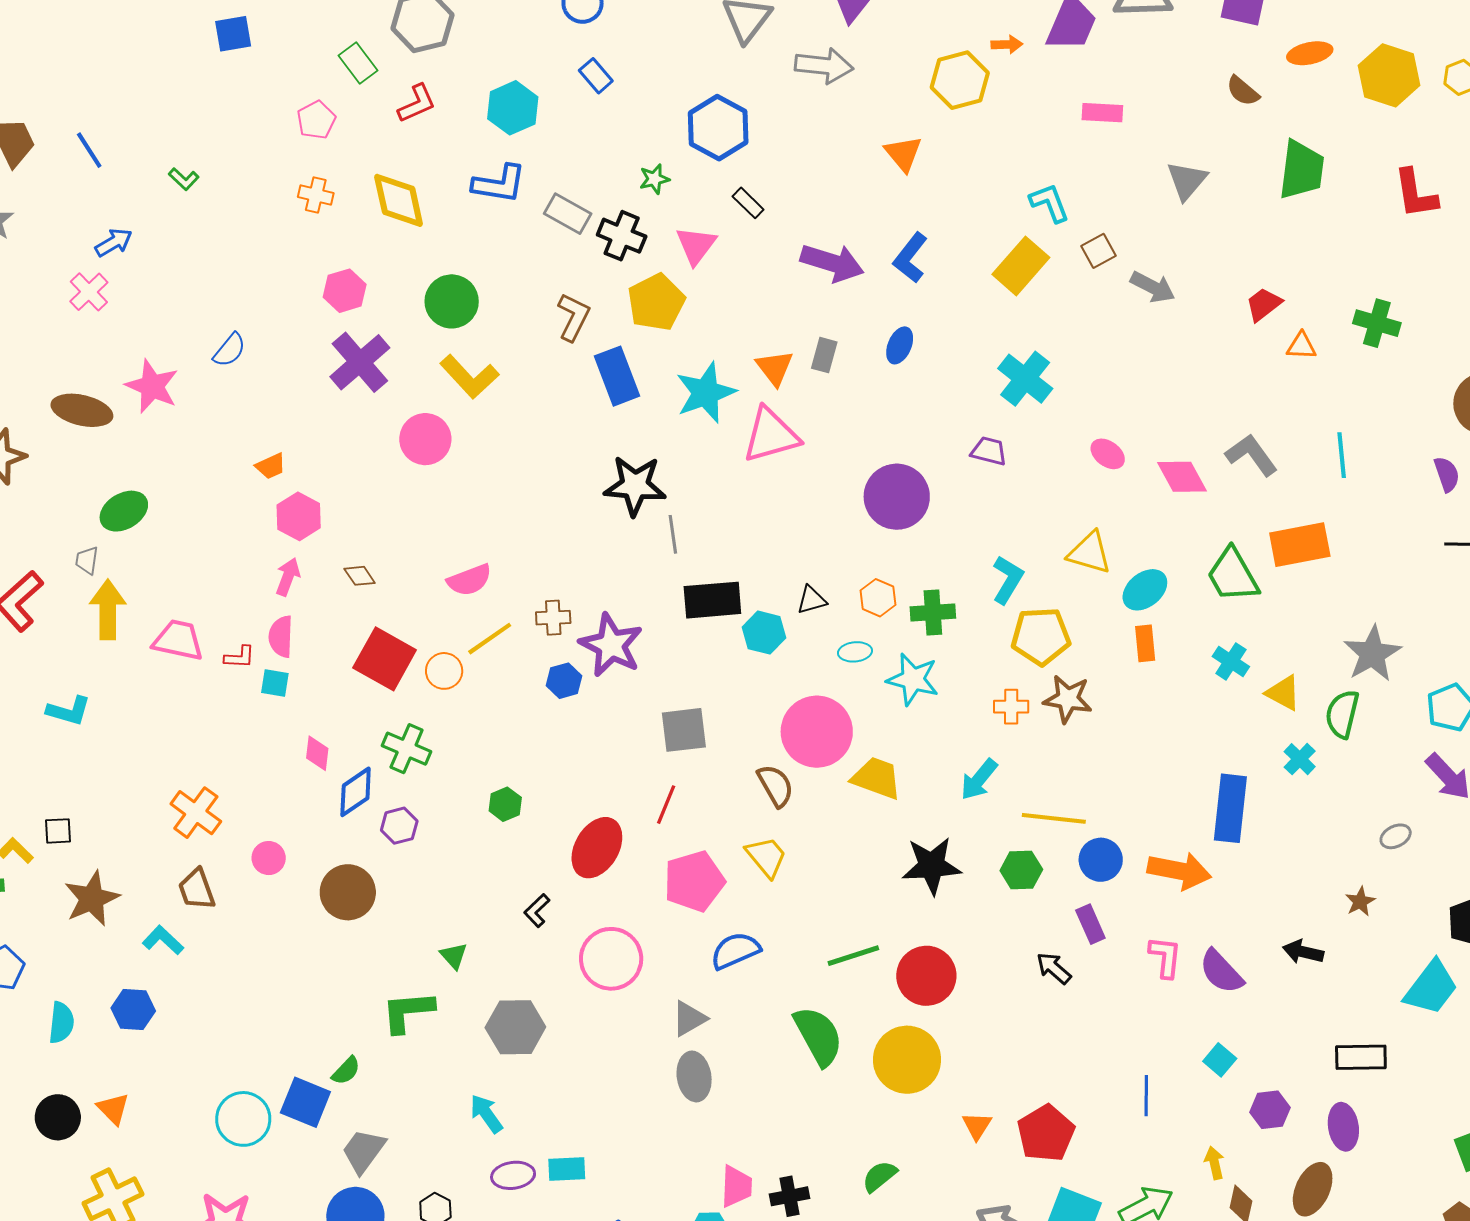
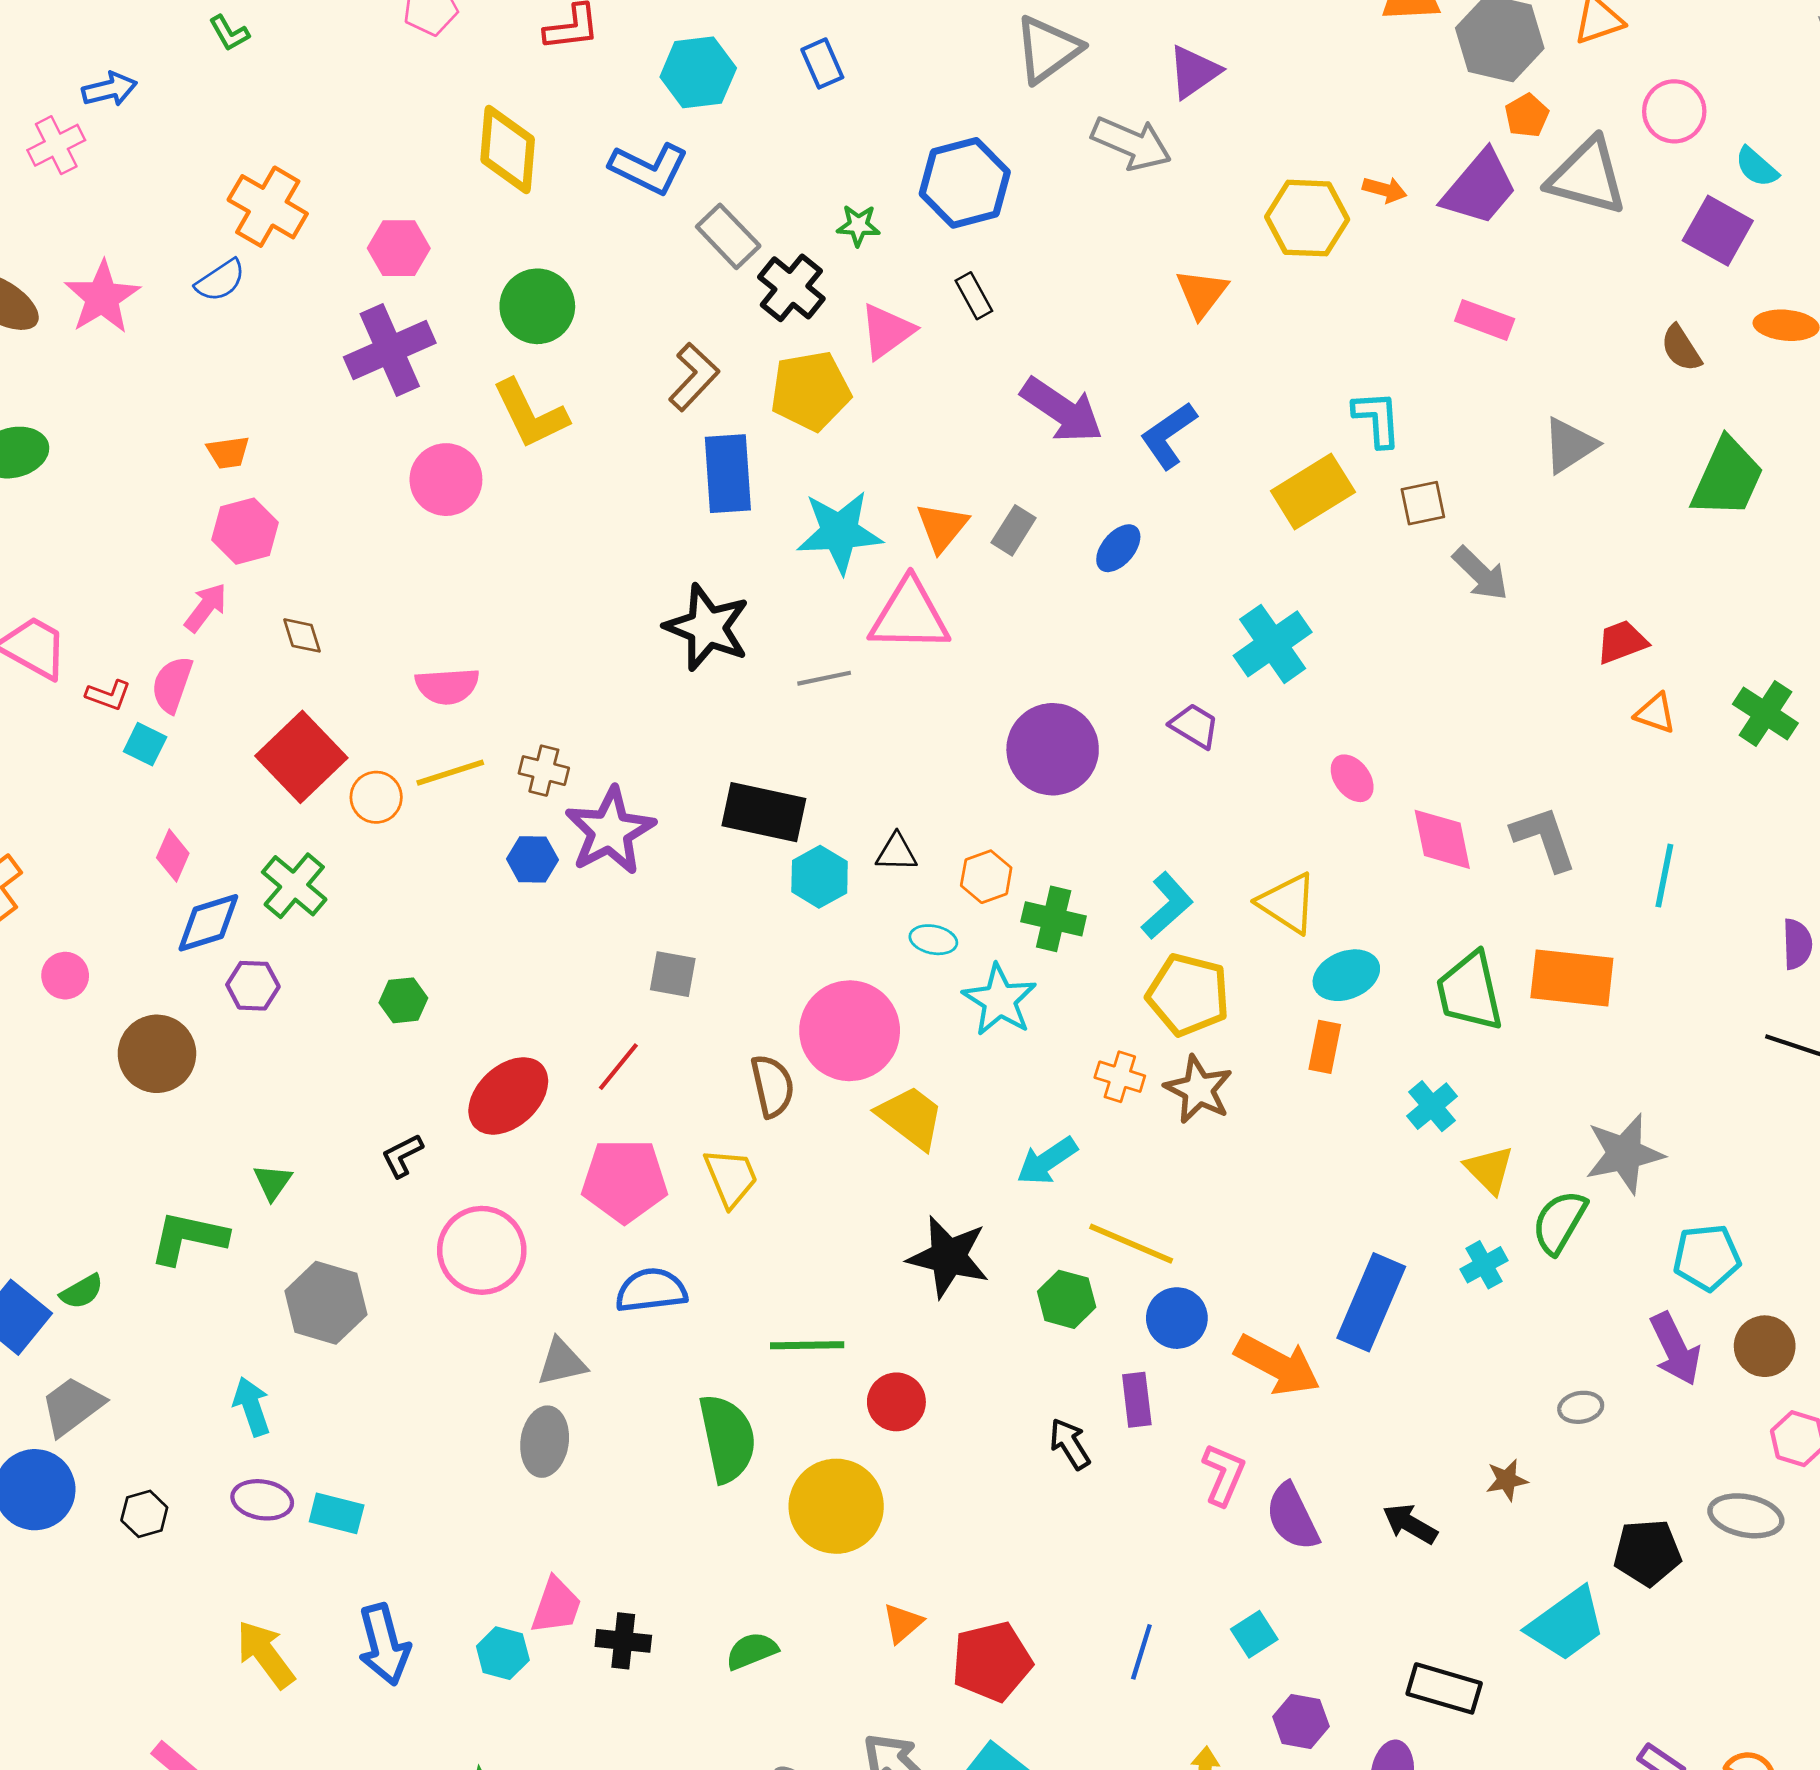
orange cross: (316, 195) -> (268, 207), moved, size x1.6
gray line: (673, 534) -> (824, 678), moved, turned 69
gray square: (684, 730) -> (673, 974), size x0.7
red circle: (926, 976) -> (896, 1402), size x0.7

